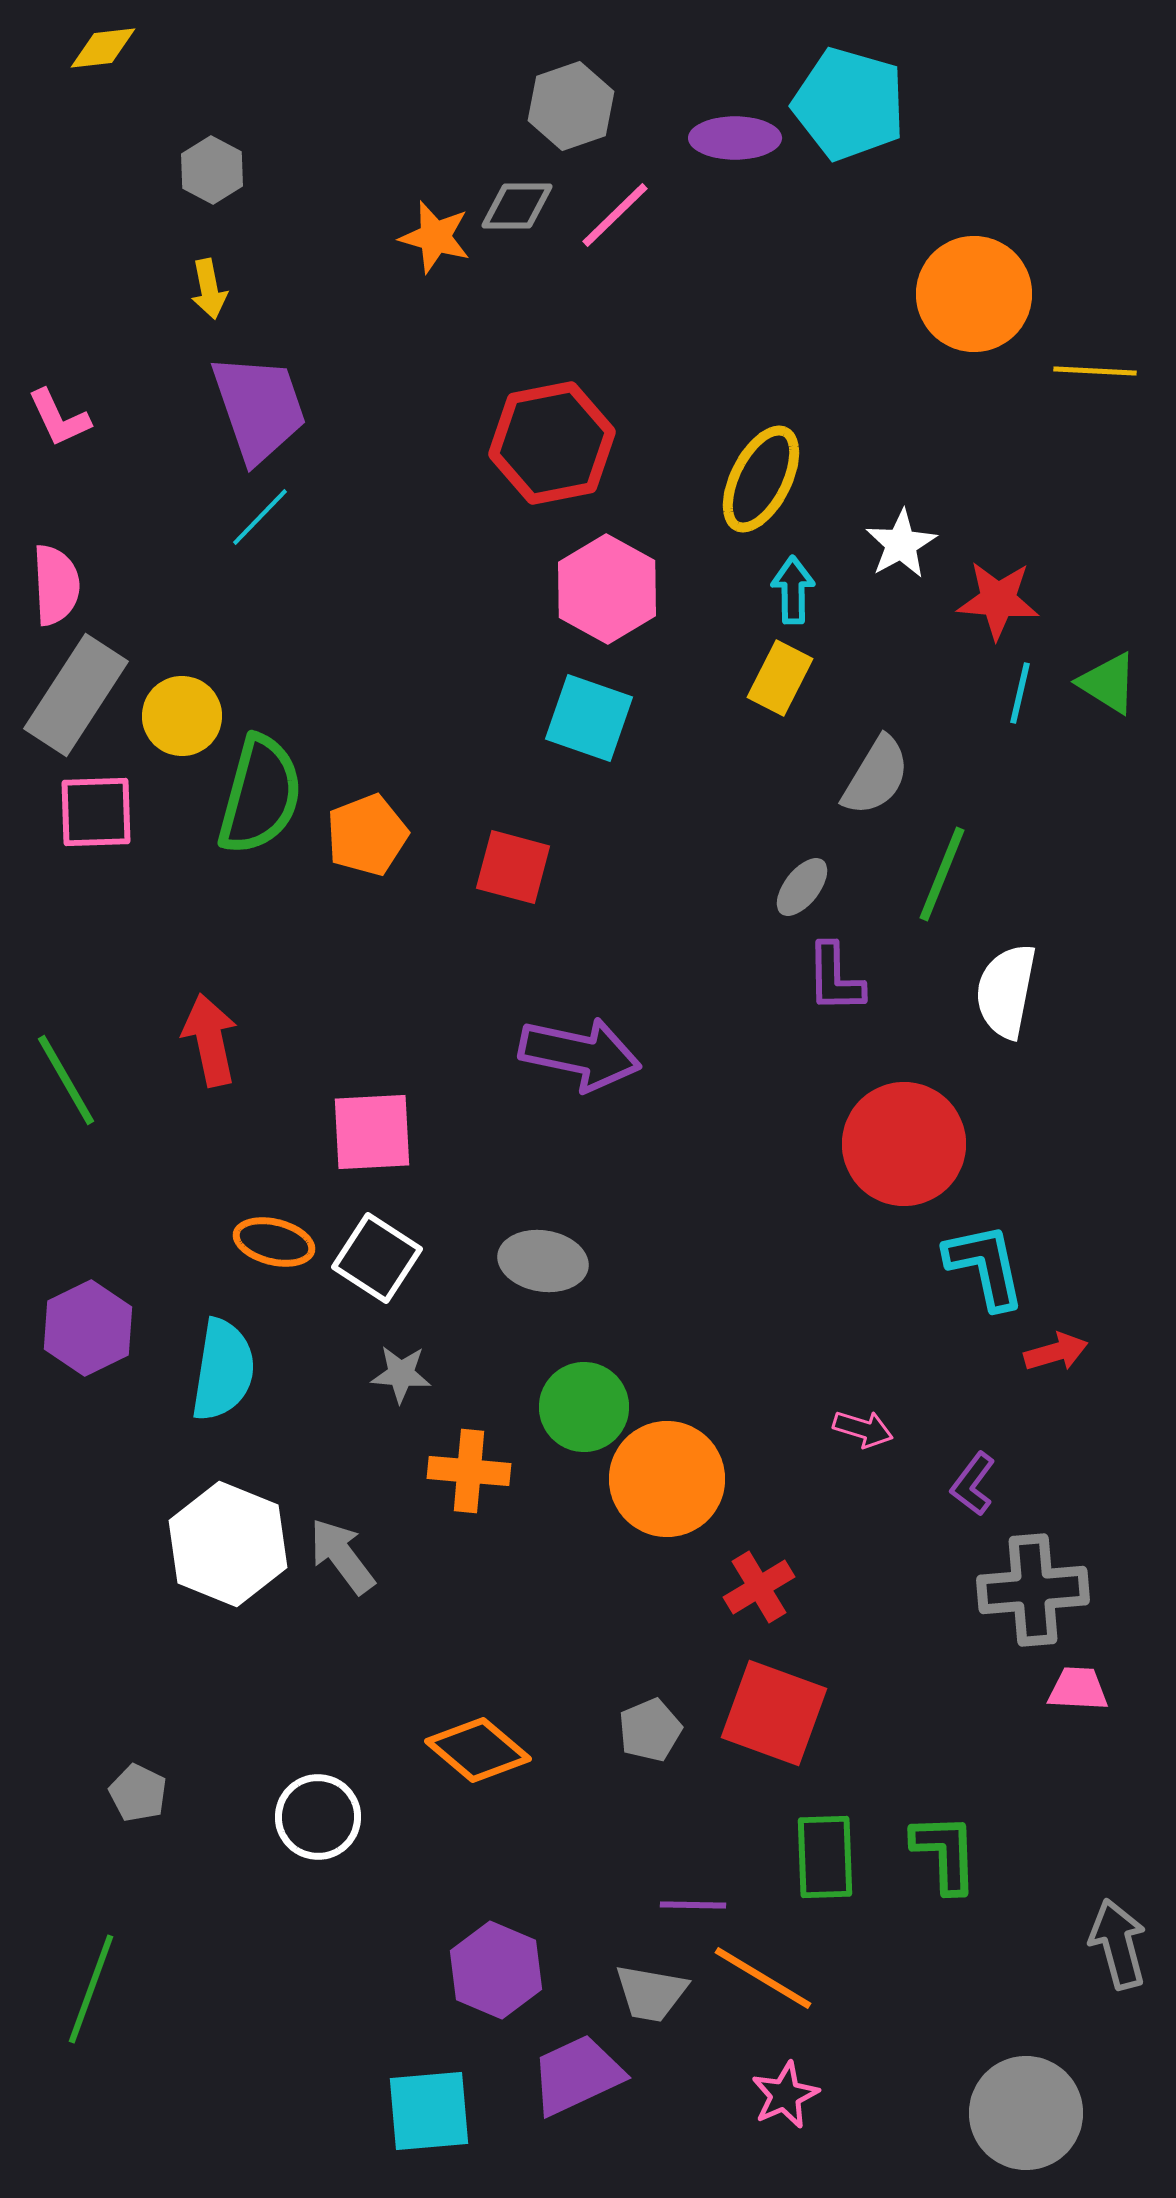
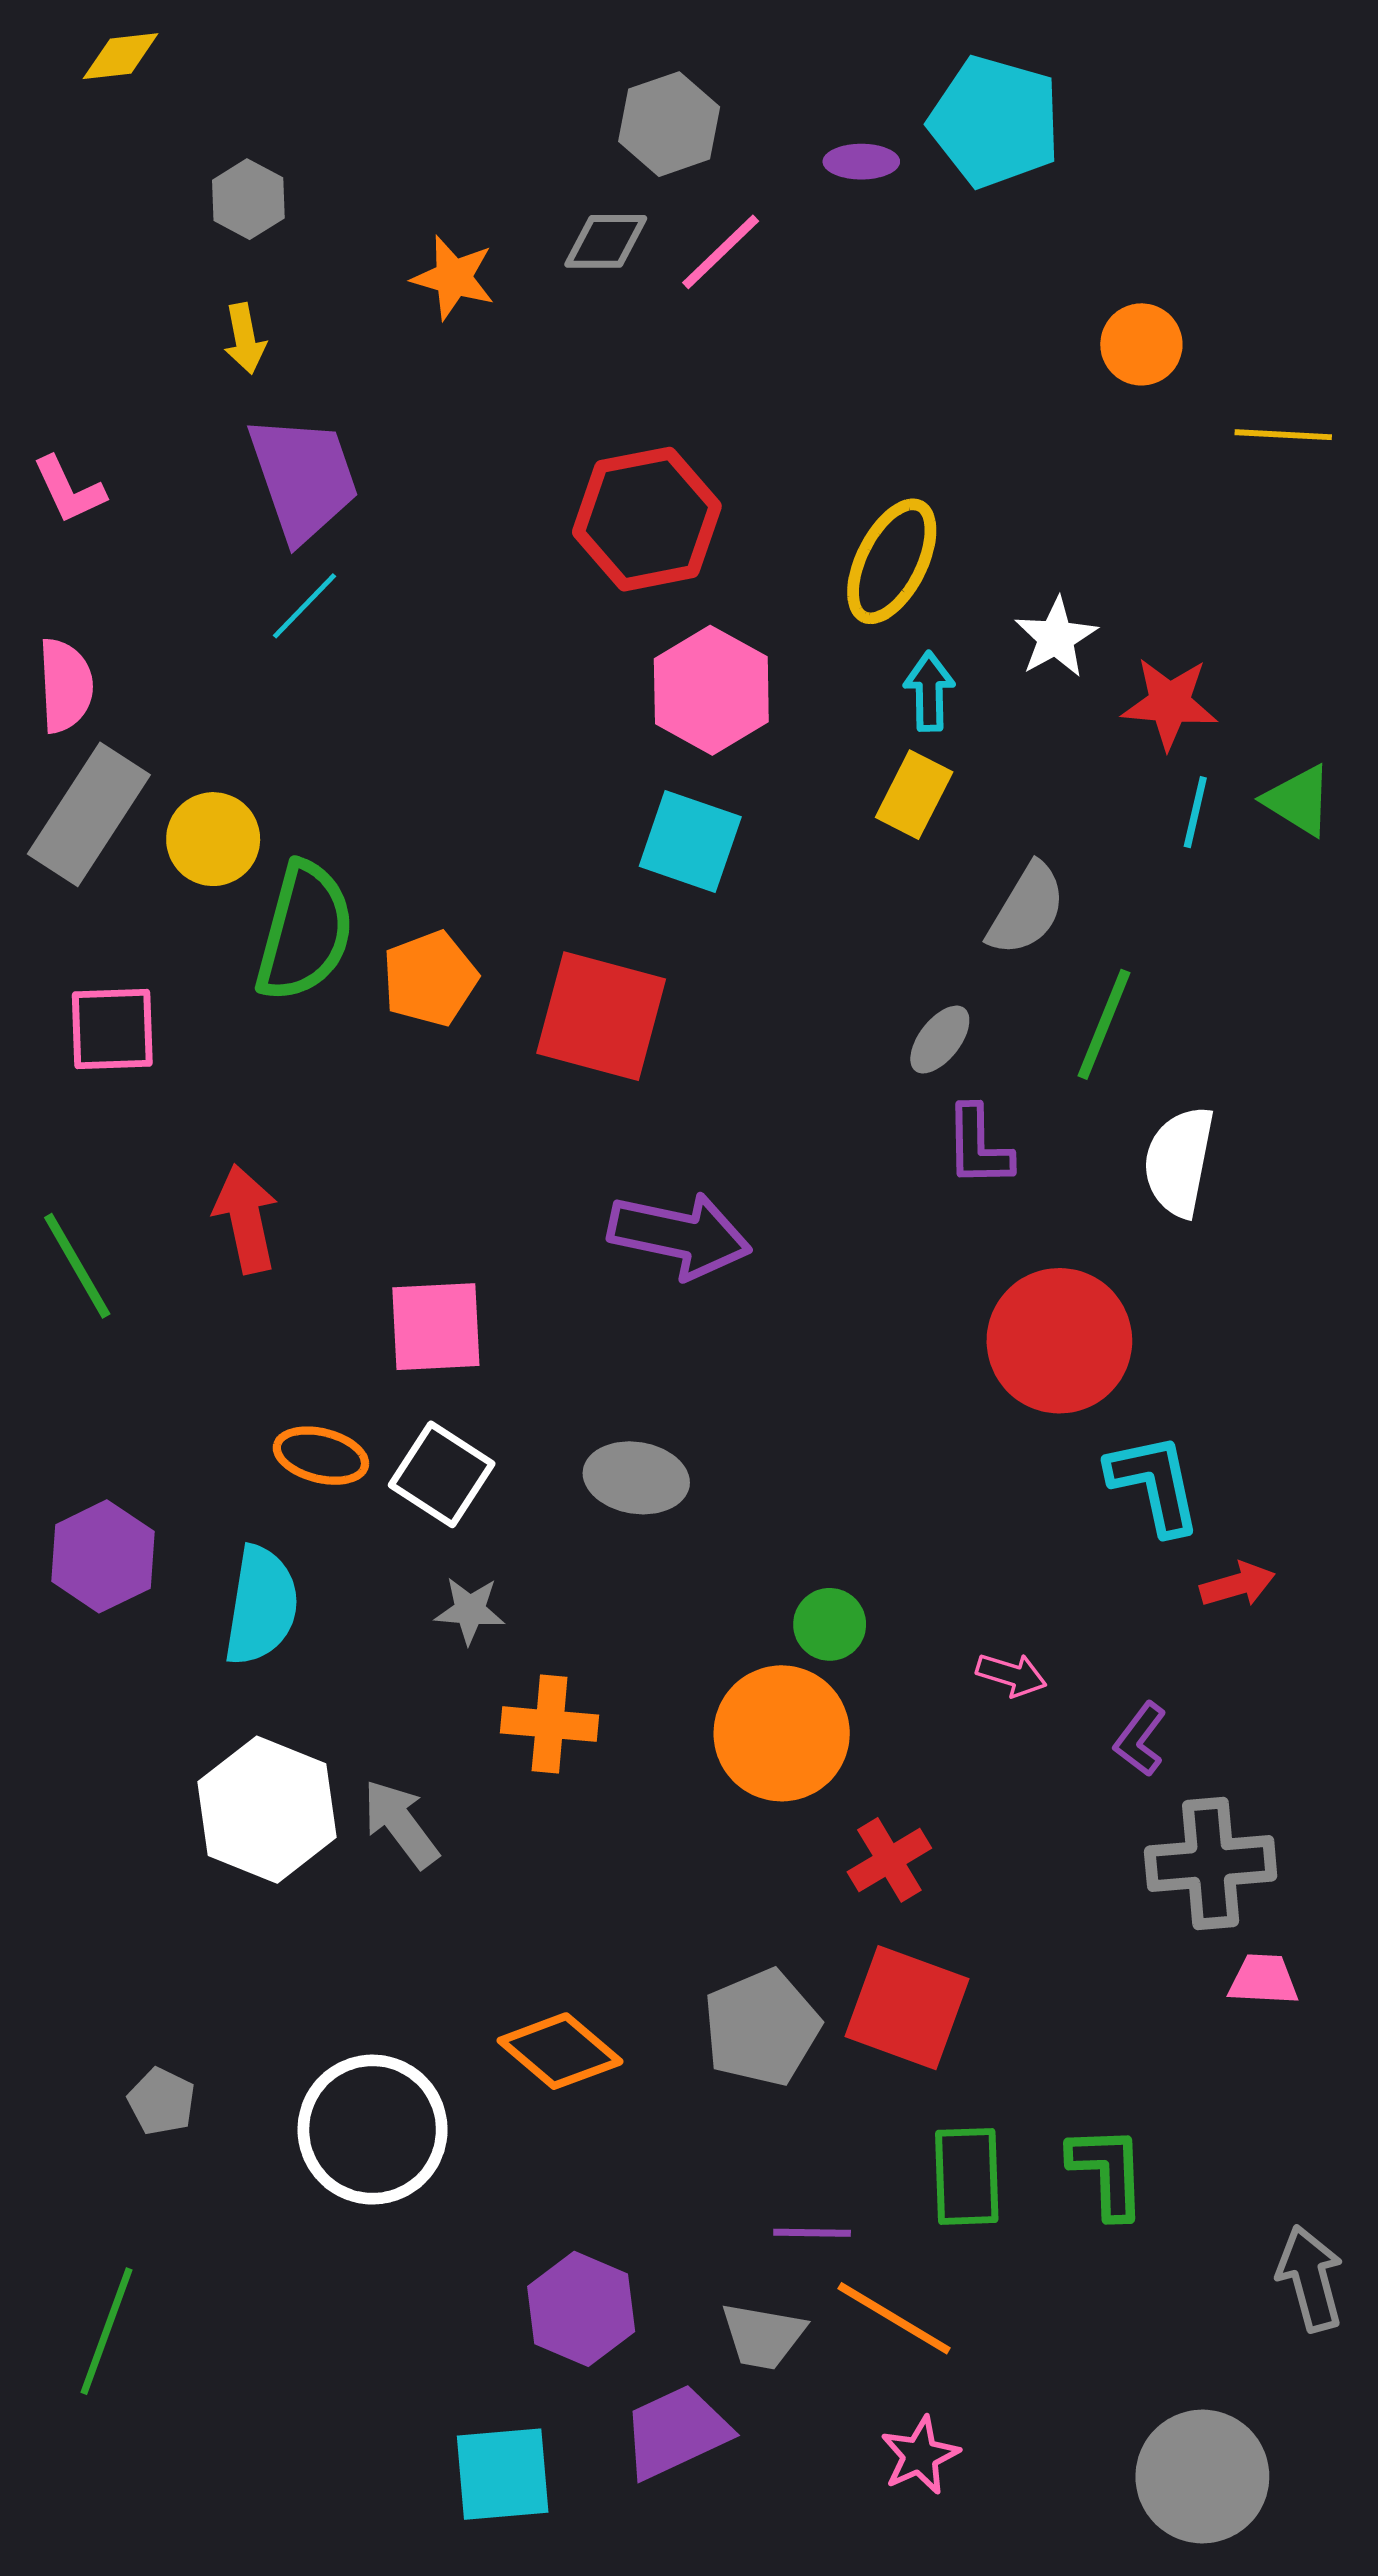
purple ellipse: (735, 138) -> (861, 162), size x0.7
orange star: (435, 237) -> (453, 278), moved
orange circle: (974, 294) -> (1141, 344), size x0.6
pink square: (96, 812) -> (112, 1029), moved
red square: (513, 867) -> (601, 1016), size x1.5
green circle: (584, 1407) -> (830, 1624), moved, size x0.7
gray pentagon: (650, 1730) -> (762, 2028), size x1.6
white circle: (318, 1817) -> (373, 2130), size x1.5

